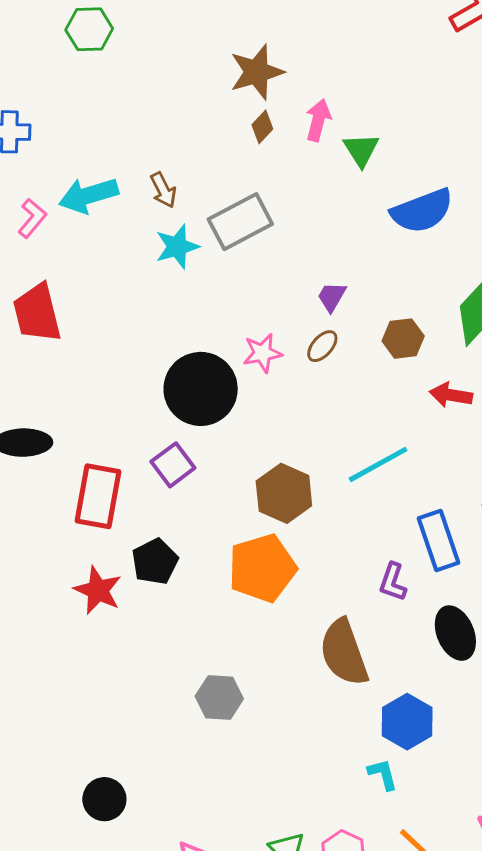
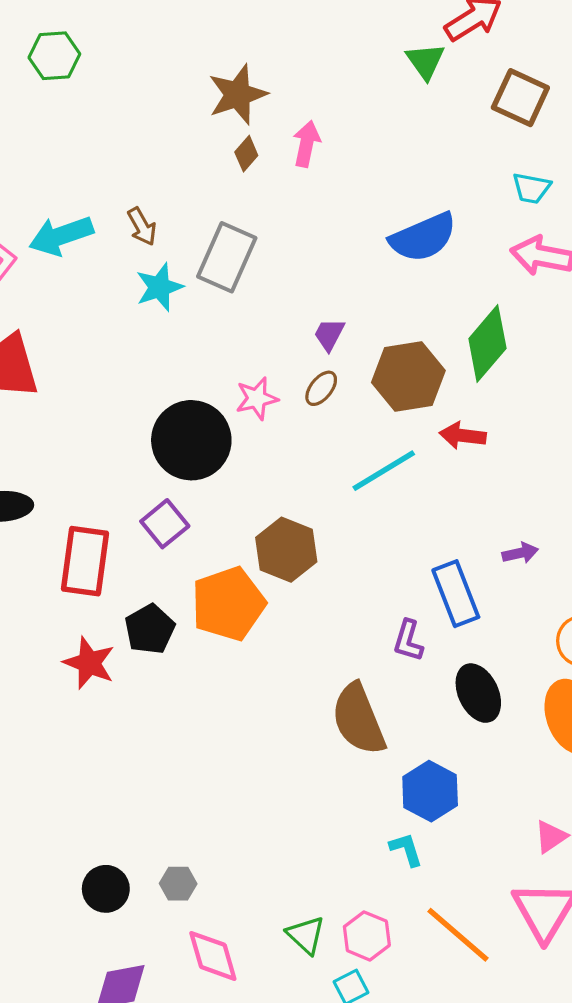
green triangle: (361, 150) -> (425, 61), moved
gray rectangle: (240, 222) -> (227, 257), turned -36
brown hexagon: (403, 339) -> (408, 376), size x1.6
cyan line: (378, 464) -> (384, 471), moved
orange pentagon: (262, 568) -> (228, 604), moved
gray hexagon: (219, 698) -> (178, 884), moved, size x0.7

